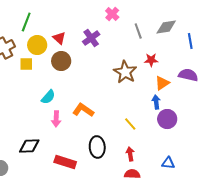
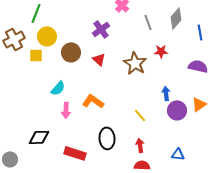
gray diamond: (166, 27) -> (176, 18), turned -40
red triangle: (59, 38) -> (99, 59), moved
orange triangle: (162, 83) -> (199, 104), moved

